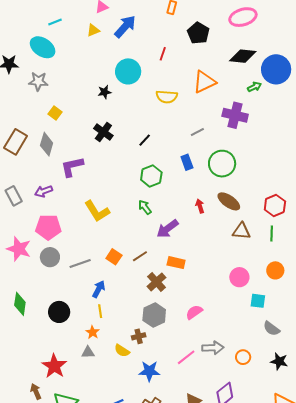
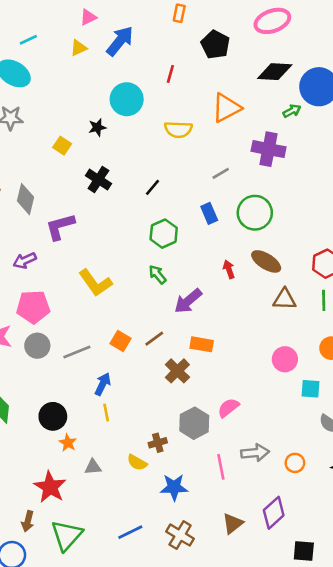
yellow square: (55, 113) -> (62, 146), moved
gray hexagon: (154, 315) -> (194, 423), moved
orange star: (93, 332) -> (68, 443), moved
pink line: (186, 357) -> (221, 467), turned -60
brown arrow: (36, 391) -> (28, 521), turned -140

